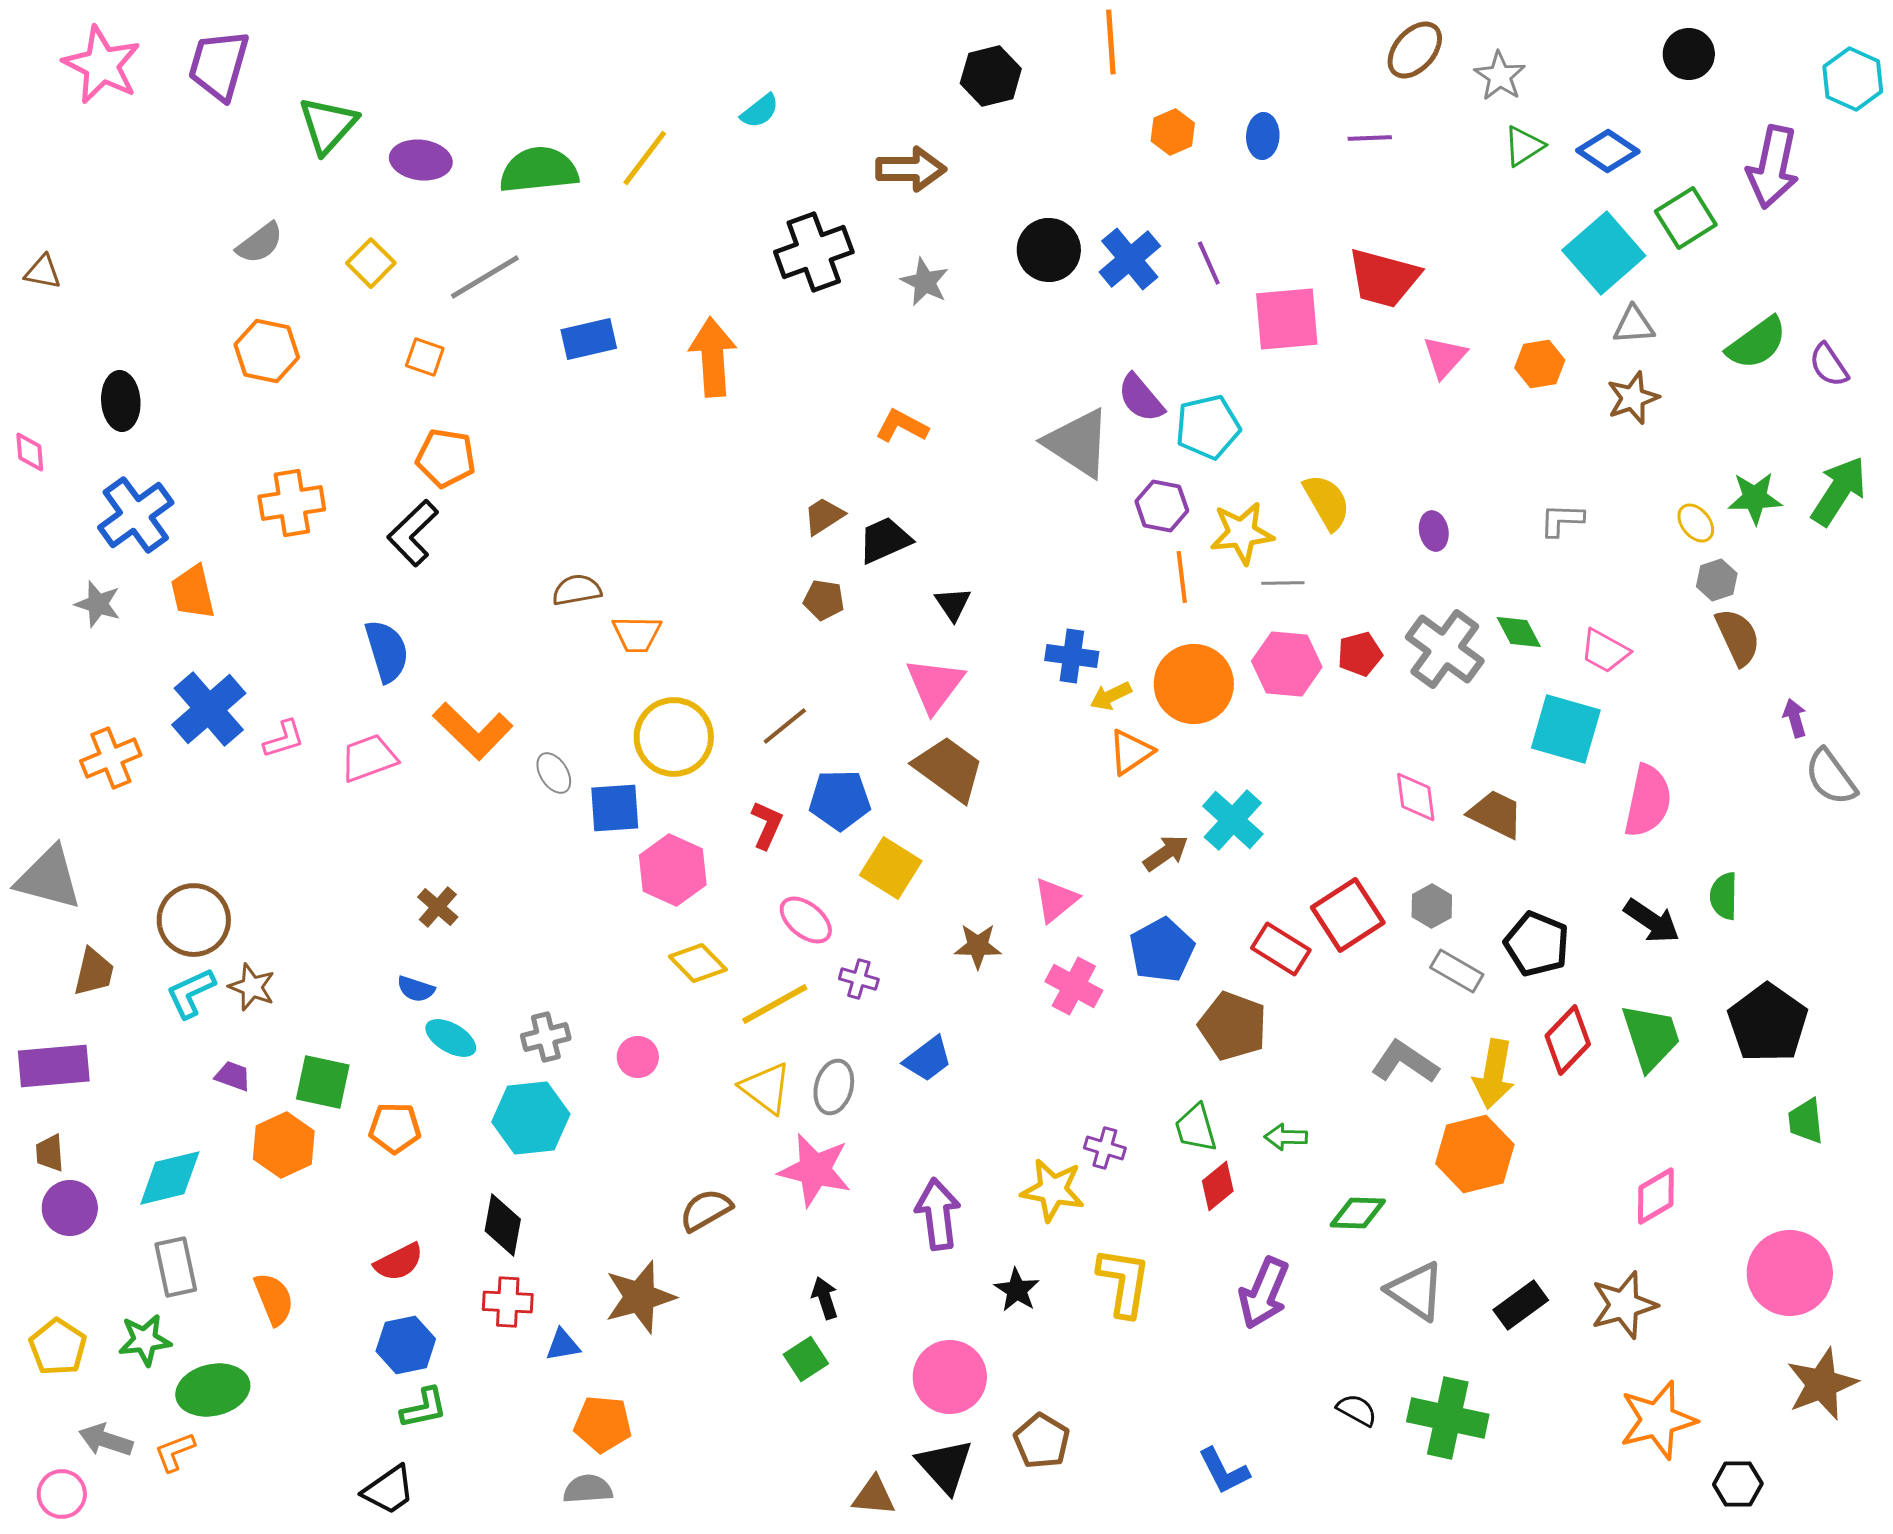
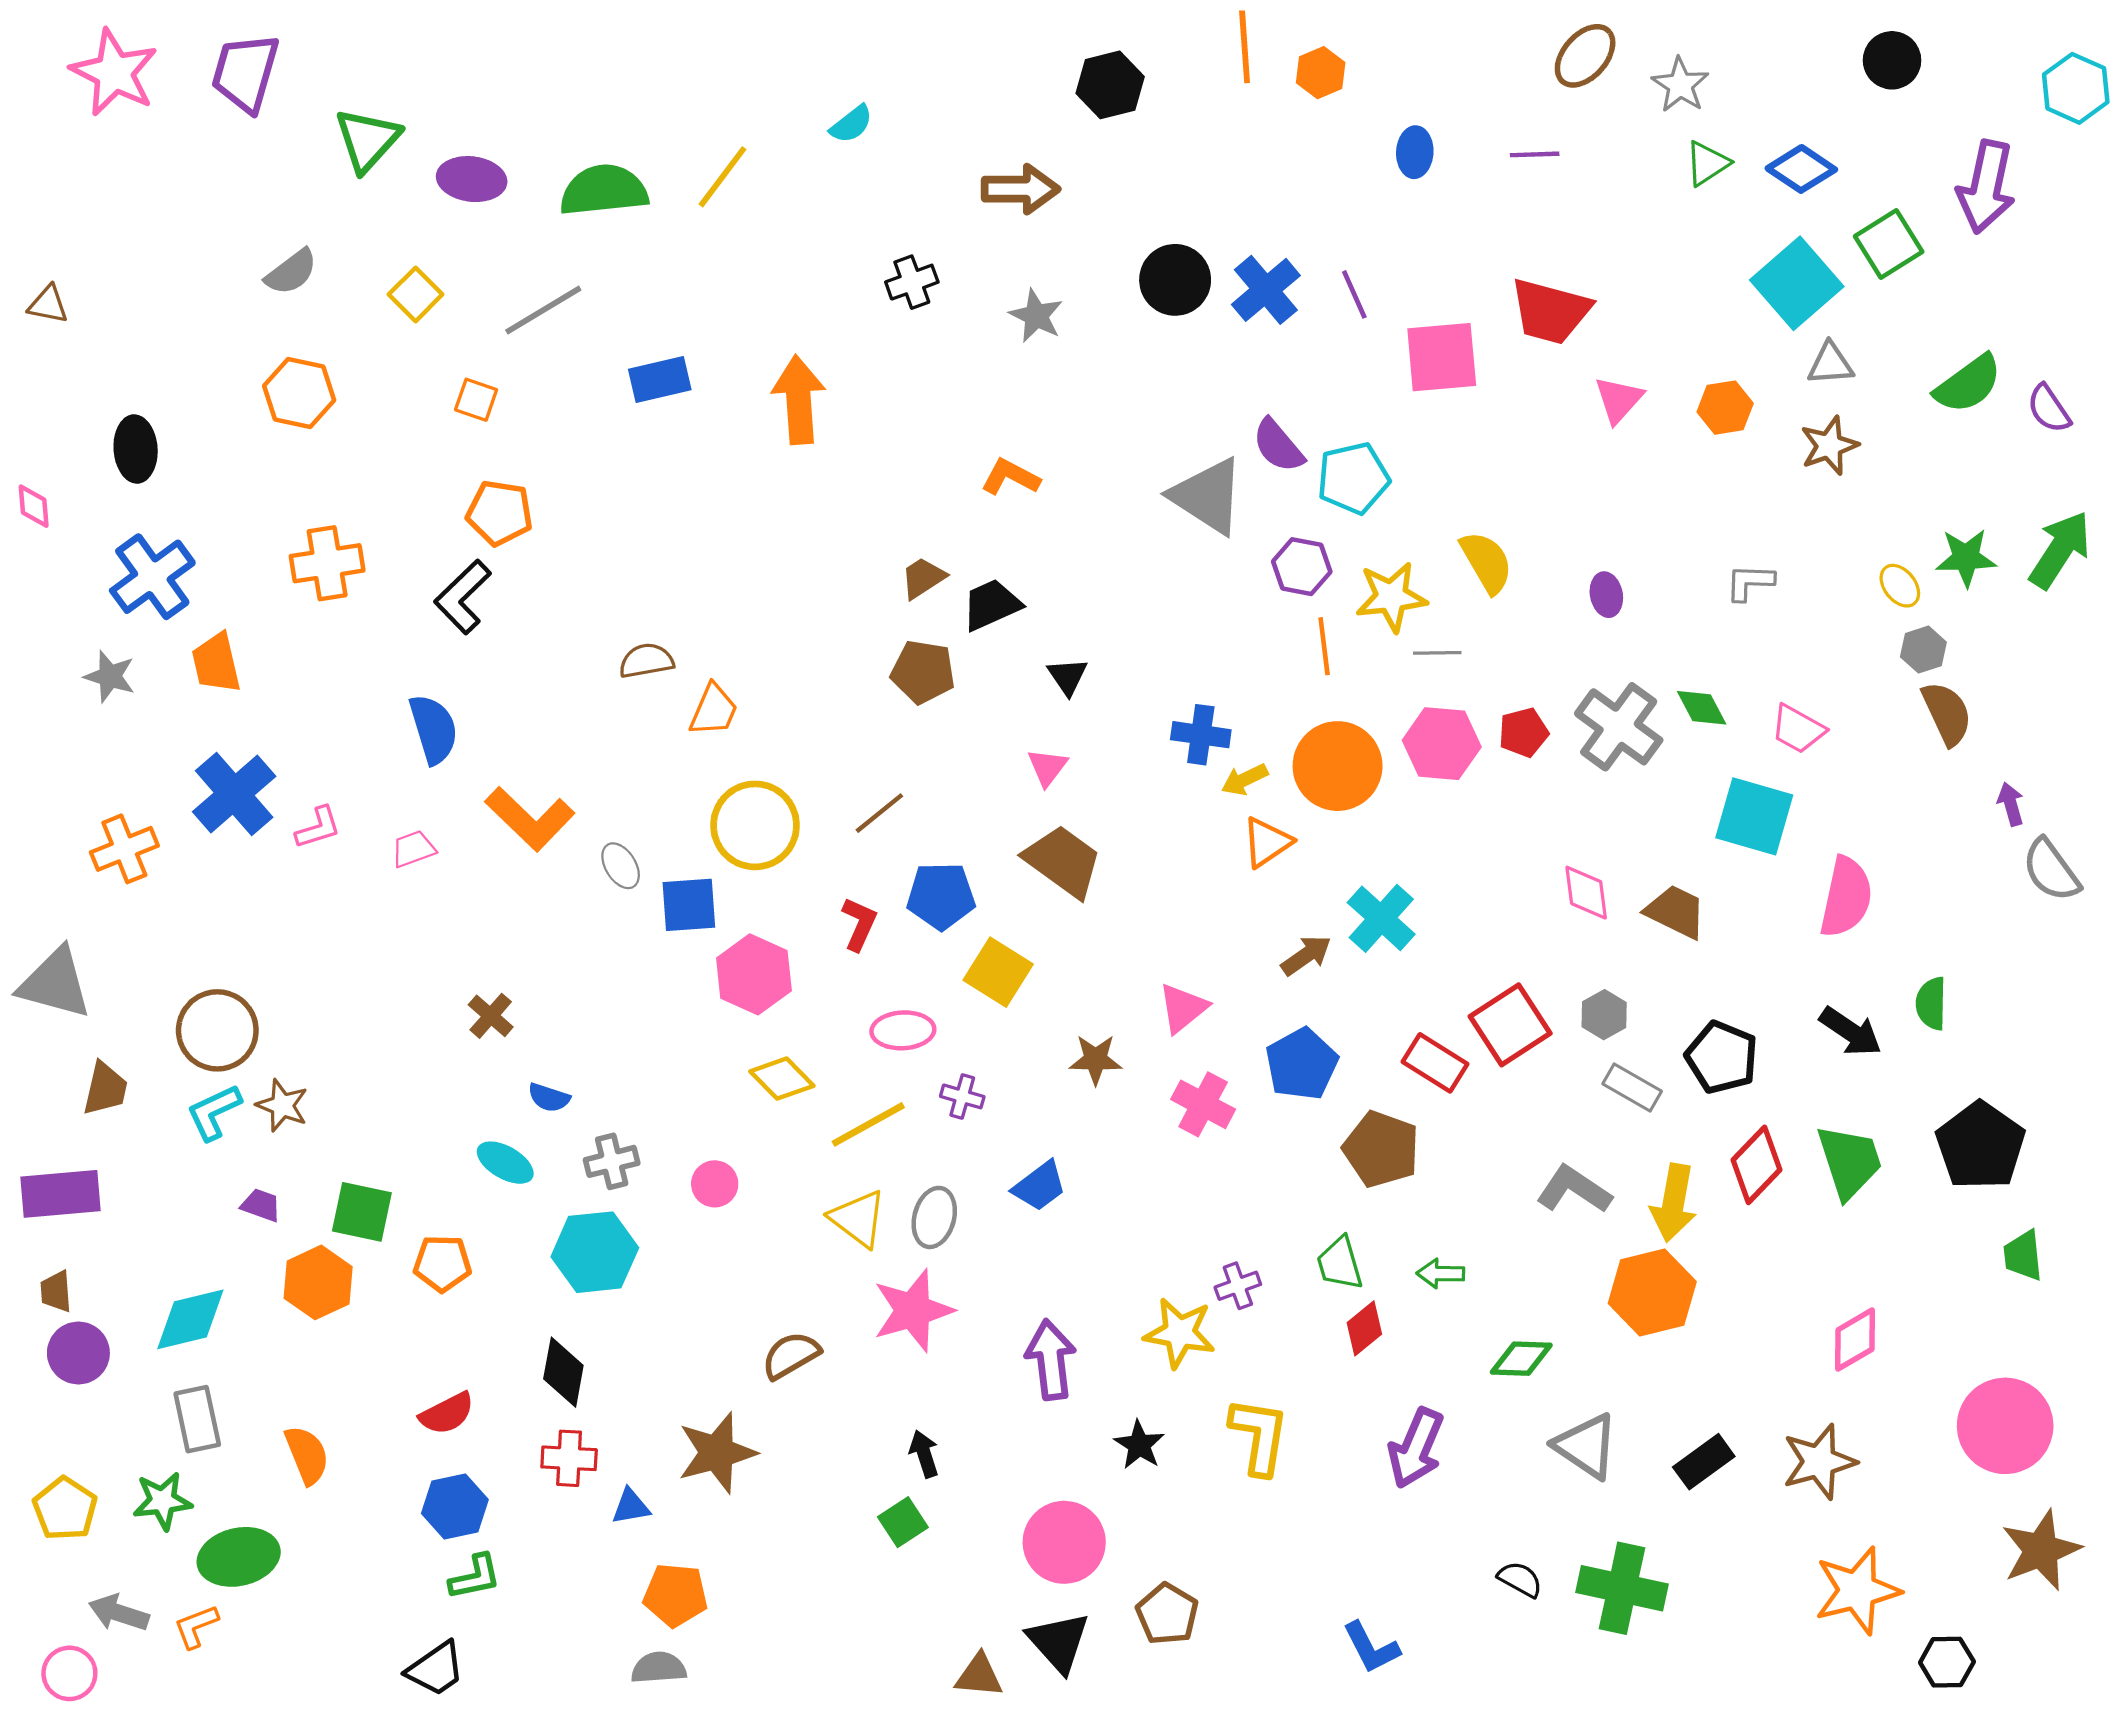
orange hexagon: (1173, 132) -> (1321, 73), moved
black cross: (814, 252) -> (912, 282), size x0.6
brown pentagon: (824, 600) -> (923, 672), size x1.4
orange trapezoid: (637, 634) -> (714, 710), turned -68
pink triangle: (935, 685) -> (1047, 767), size x0.6
pink trapezoid: (369, 758) -> (413, 849), size x0.7
pink ellipse: (806, 920) -> (903, 1030), turned -42
blue semicircle: (416, 989) -> (549, 1098), moved
purple cross: (1105, 1148) -> (1238, 1286), turned -36
pink star: (815, 1170) -> (913, 1310), turned -30

